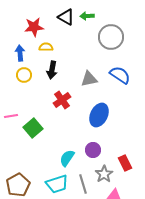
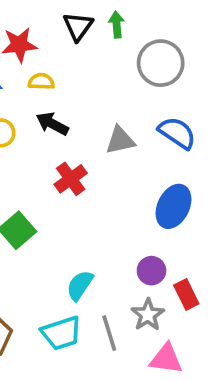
green arrow: (87, 16) -> (117, 25), turned 88
black triangle: (66, 17) -> (78, 26), turned 36
black arrow: (52, 70) -> (52, 124), turned 108
blue ellipse: (99, 115) -> (173, 206), moved
purple circle: (93, 150) -> (151, 271), moved

